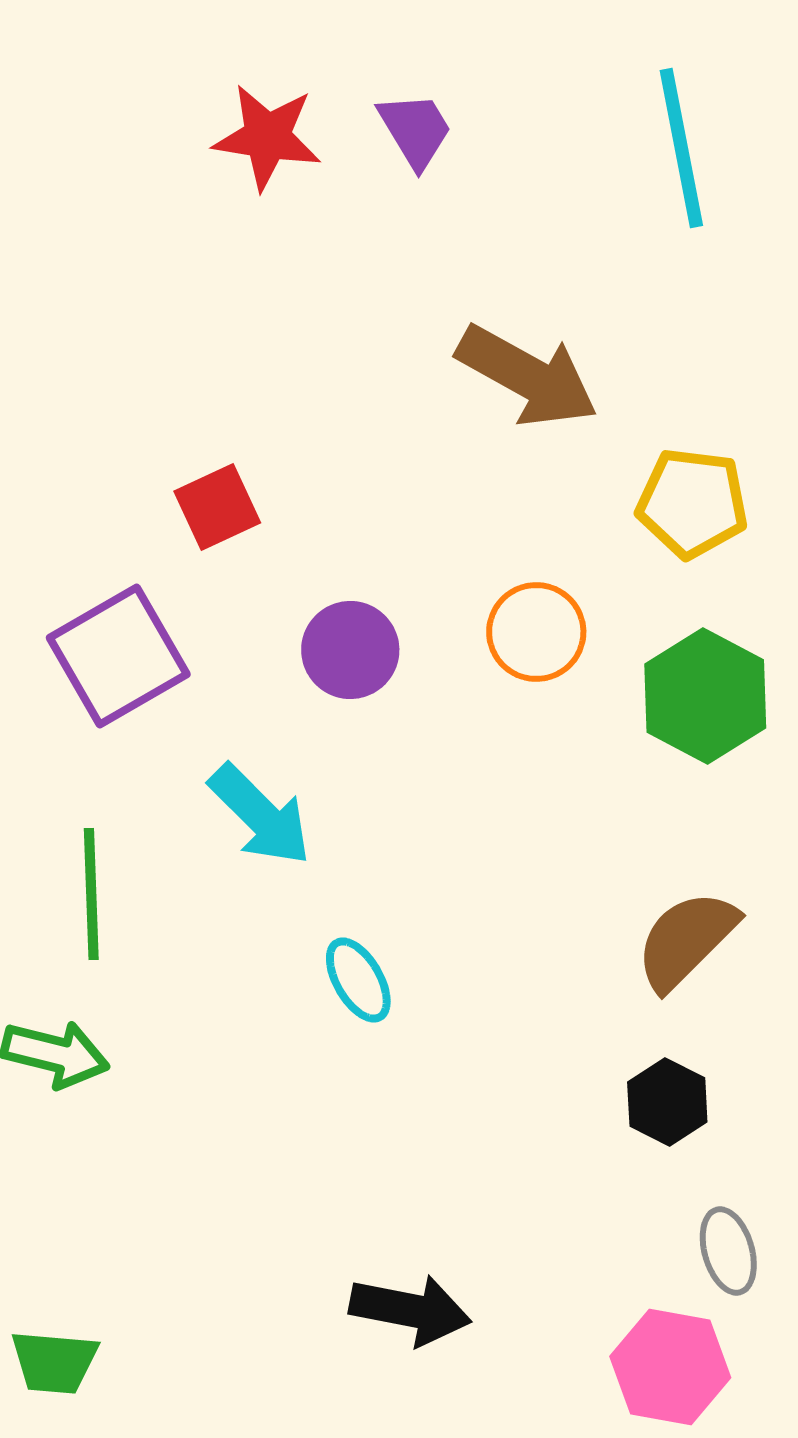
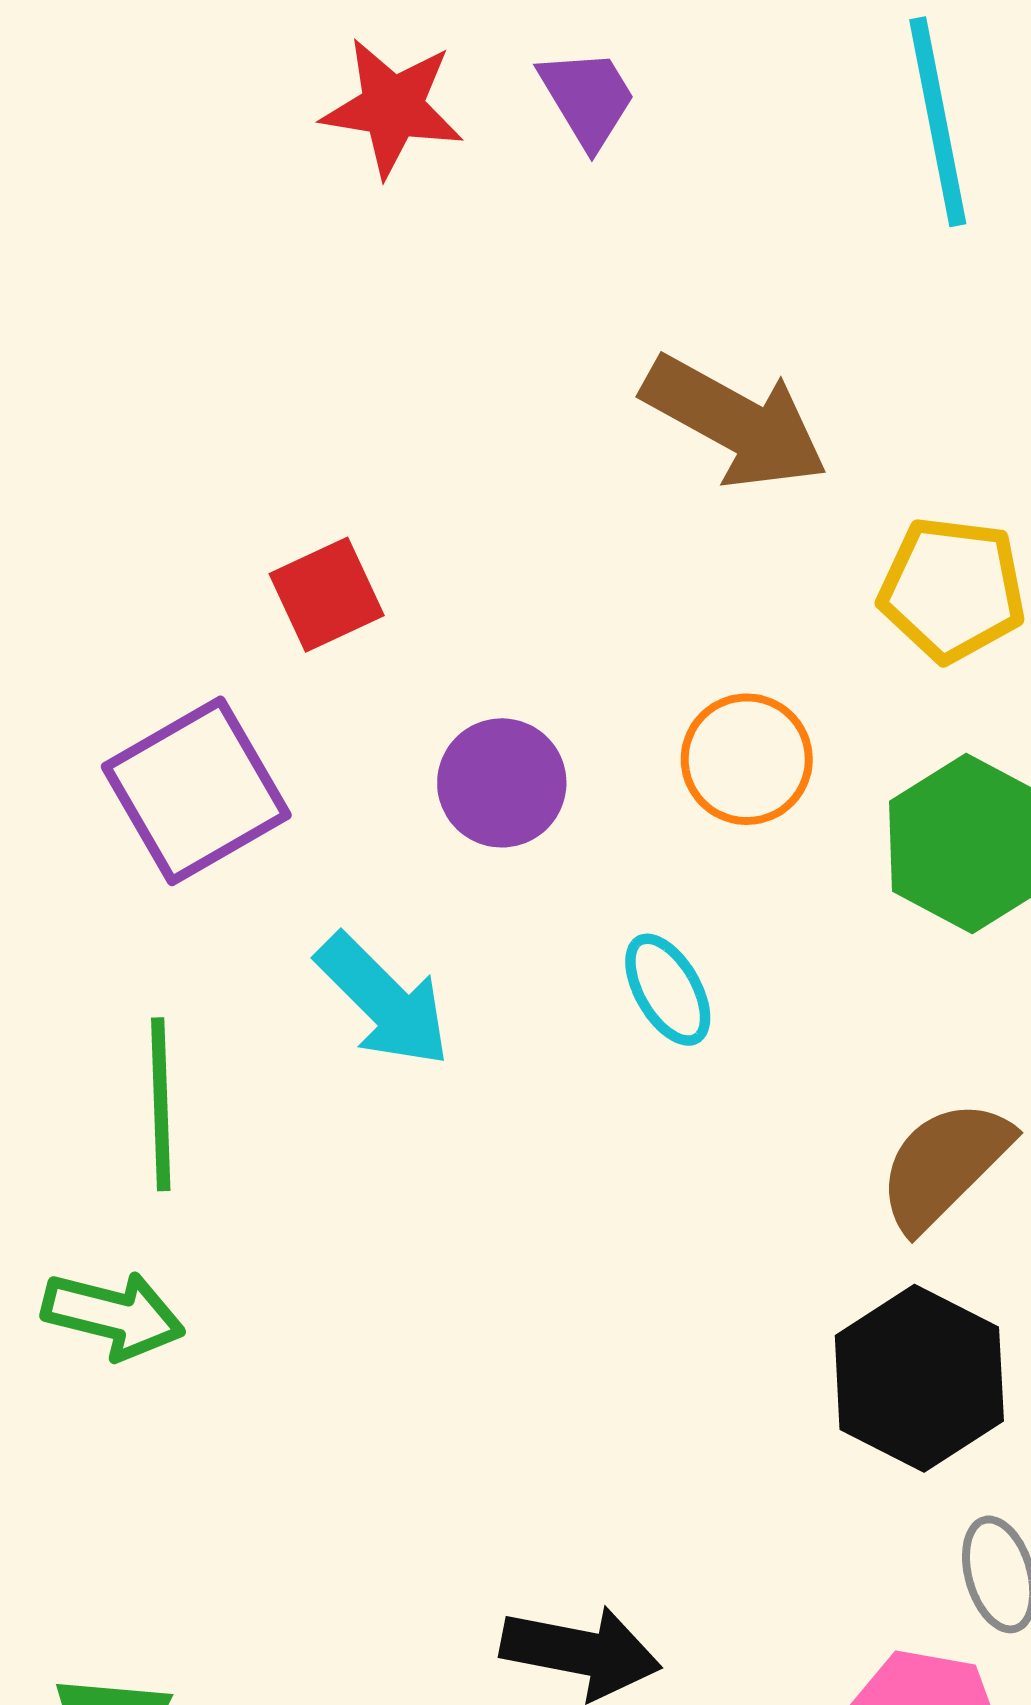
cyan ellipse: (358, 980) -> (668, 990), moved
black hexagon: (667, 1102) -> (919, 1378), size x1.6

